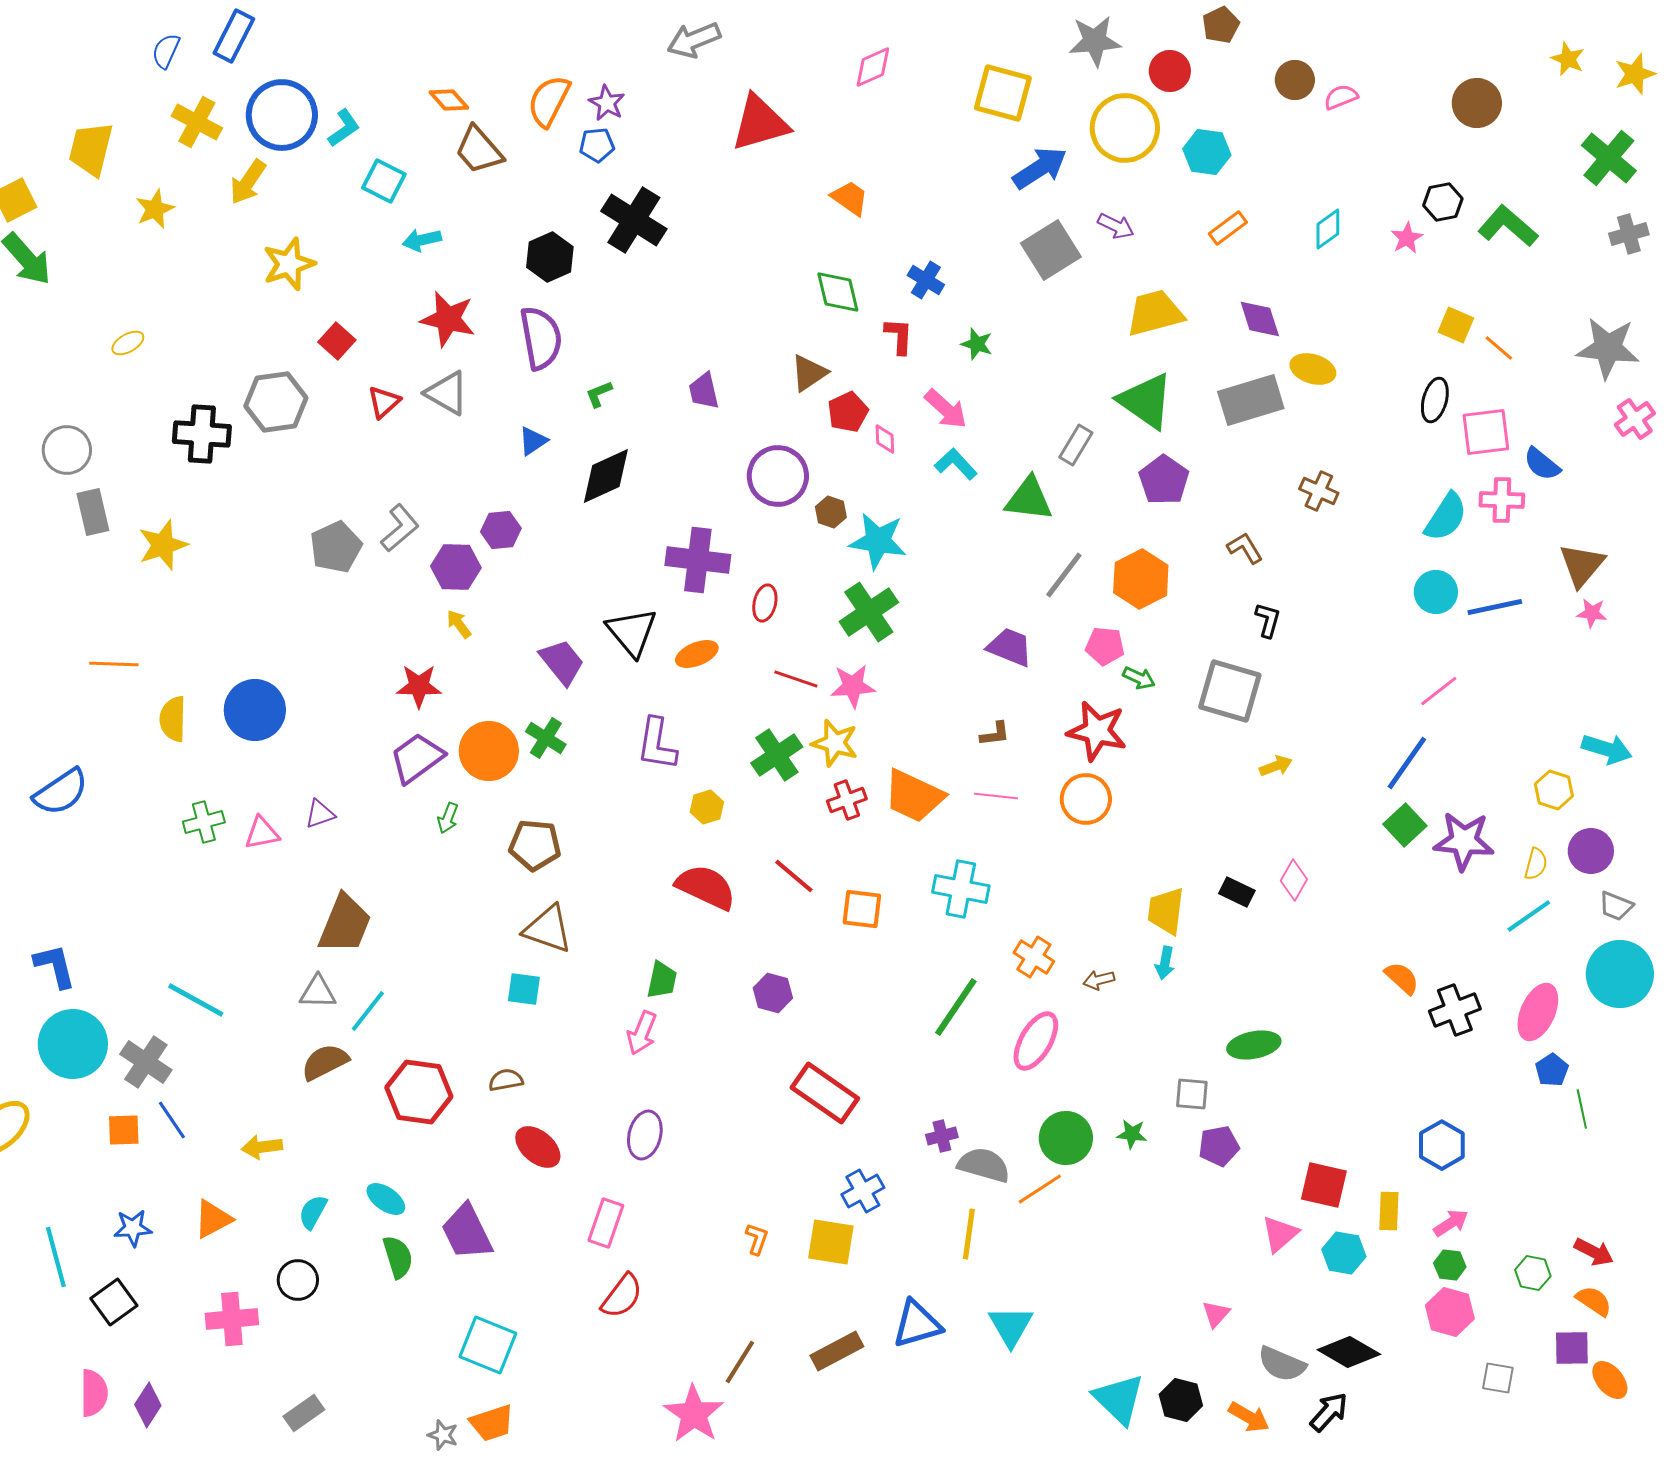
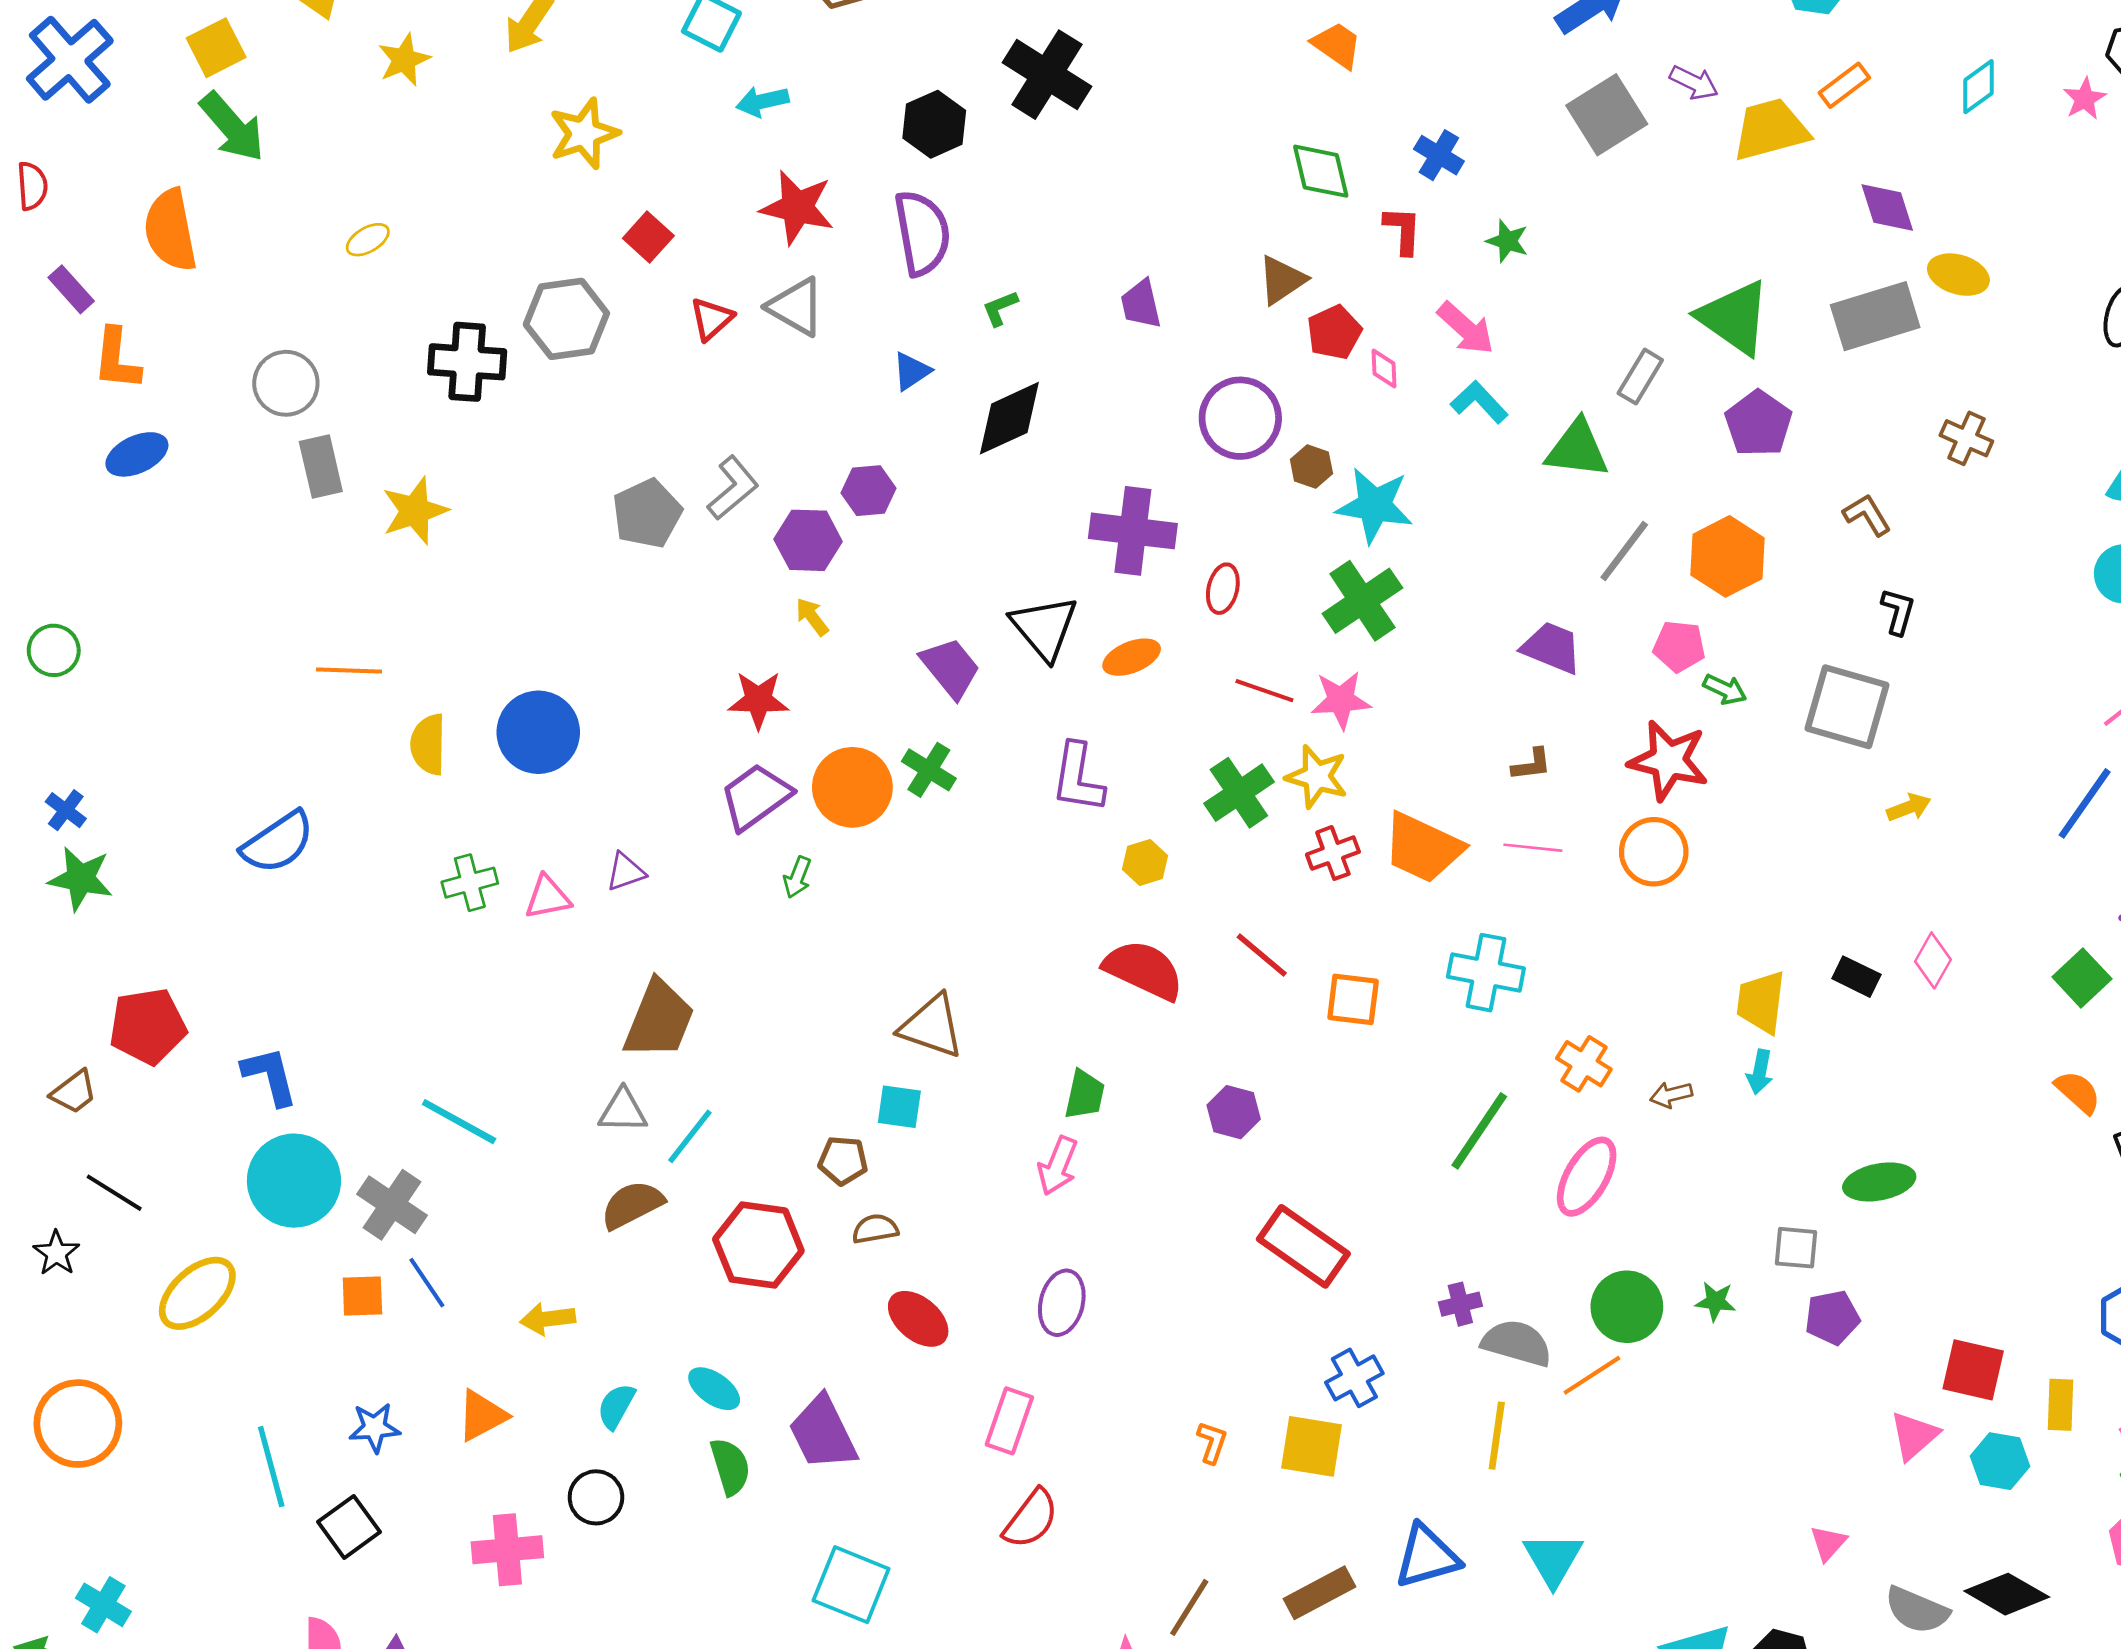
yellow trapezoid: (1155, 313) -> (1770, 130), moved
green square: (1405, 825) -> (2082, 978), moved
brown pentagon: (535, 845) -> (843, 1160), moved, size x0.7

